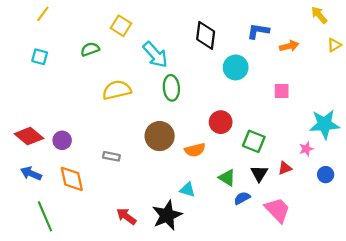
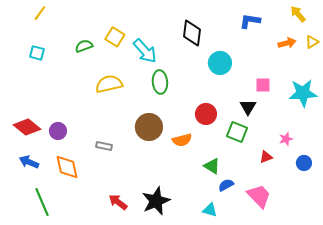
yellow square: (121, 26) -> (115, 37), moved
blue L-shape: (258, 31) -> (250, 21), moved
orange arrow: (289, 46) -> (287, 43), moved
cyan star: (325, 124) -> (303, 93), moved
black triangle: (259, 174) -> (248, 107), moved
cyan triangle: (187, 190) -> (210, 210), moved

